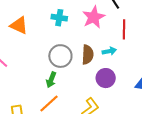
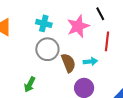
brown semicircle: (88, 55) -> (68, 63), turned -30
gray circle: (60, 56) -> (47, 49), moved

